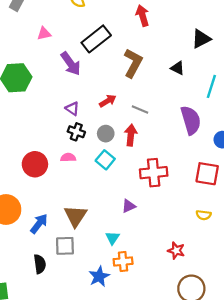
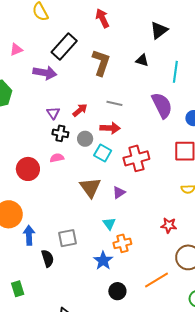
purple arrow: (71, 64) -> (45, 73), turned -35
red arrow: (108, 101) -> (80, 110), moved
purple triangle: (72, 109) -> (53, 113), turned 32
gray circle: (106, 134) -> (85, 139), moved
red arrow: (131, 135) -> (110, 128), turned 96
cyan square: (105, 160) -> (103, 153), moved
brown triangle: (76, 216) -> (90, 187), moved
blue arrow: (39, 224) -> (29, 235), moved, turned -30

